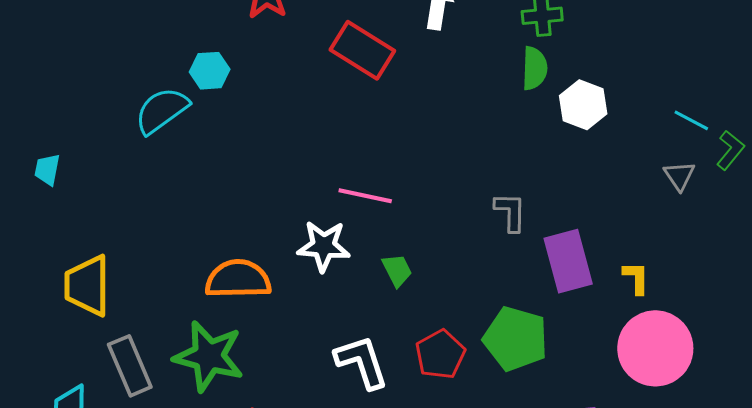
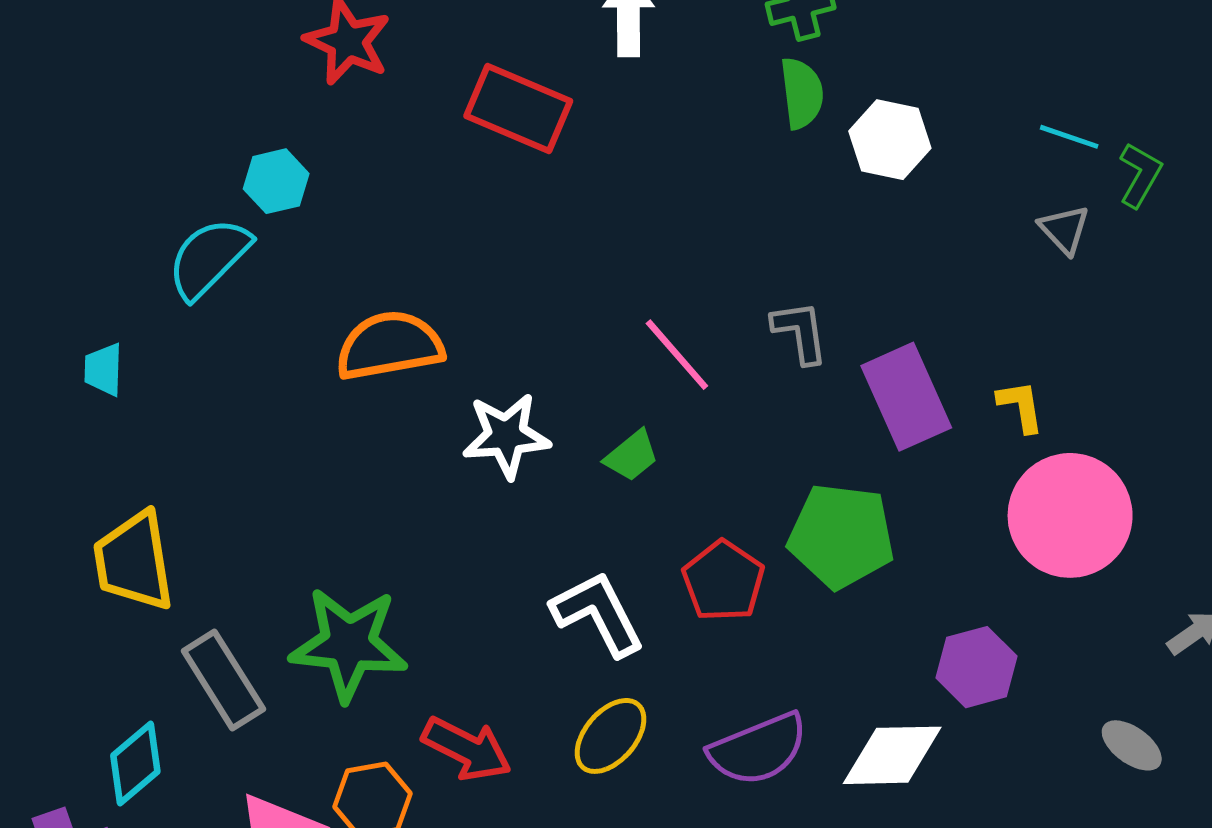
cyan trapezoid: (47, 170) -> (103, 370), moved
pink line: (365, 196) -> (677, 355), moved, turned 46
green trapezoid: (397, 270) -> (632, 456), turned 87
orange semicircle: (238, 279) -> (390, 346), moved

